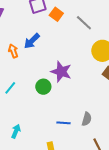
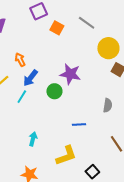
orange square: (56, 14) -> (57, 28), moved
blue arrow: (32, 41) -> (30, 78), moved
gray semicircle: (87, 119) -> (108, 105), moved

